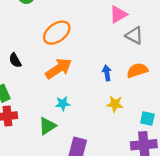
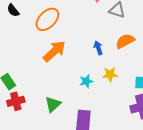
black semicircle: (15, 60) -> (13, 10), moved
cyan star: (63, 104) -> (86, 81), moved

